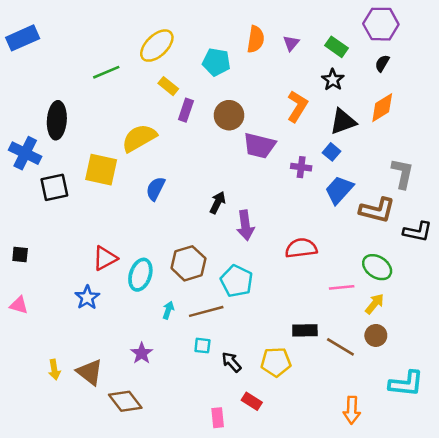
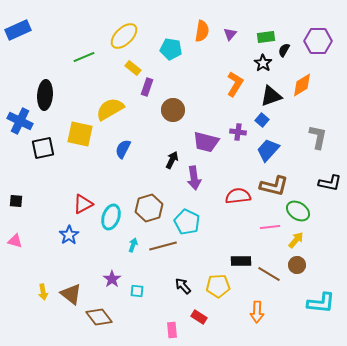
purple hexagon: (381, 24) -> (318, 41), moved
green rectangle: (337, 47) -> (266, 37), turned -42
black semicircle: (382, 63) -> (284, 50), moved
brown circle: (229, 115) -> (173, 110), moved
purple trapezoid: (259, 146) -> (206, 142), moved
brown L-shape: (377, 210) -> (274, 186), moved
cyan square: (202, 346) -> (137, 291), moved
orange arrow: (352, 410) -> (257, 312), moved

